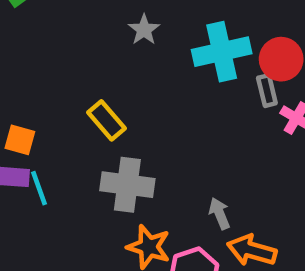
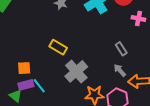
gray rectangle: (267, 91) -> (121, 49), moved
gray cross: (127, 185) -> (76, 71), turned -30

